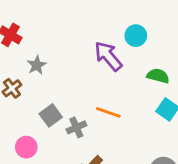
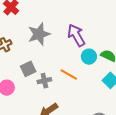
cyan circle: (136, 36) -> (89, 57), moved
gray star: (37, 65) -> (39, 34), moved, size x1.6

